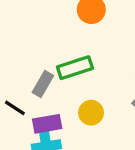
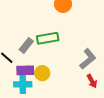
yellow circle: (91, 113) -> (42, 73), moved

